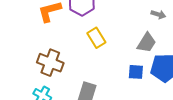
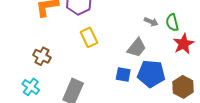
brown cross: (50, 63) -> (42, 56), size x0.7

